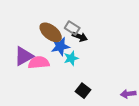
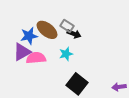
blue star: (60, 46) -> (29, 36), moved
black square: (83, 91) -> (77, 84), size x1.5

